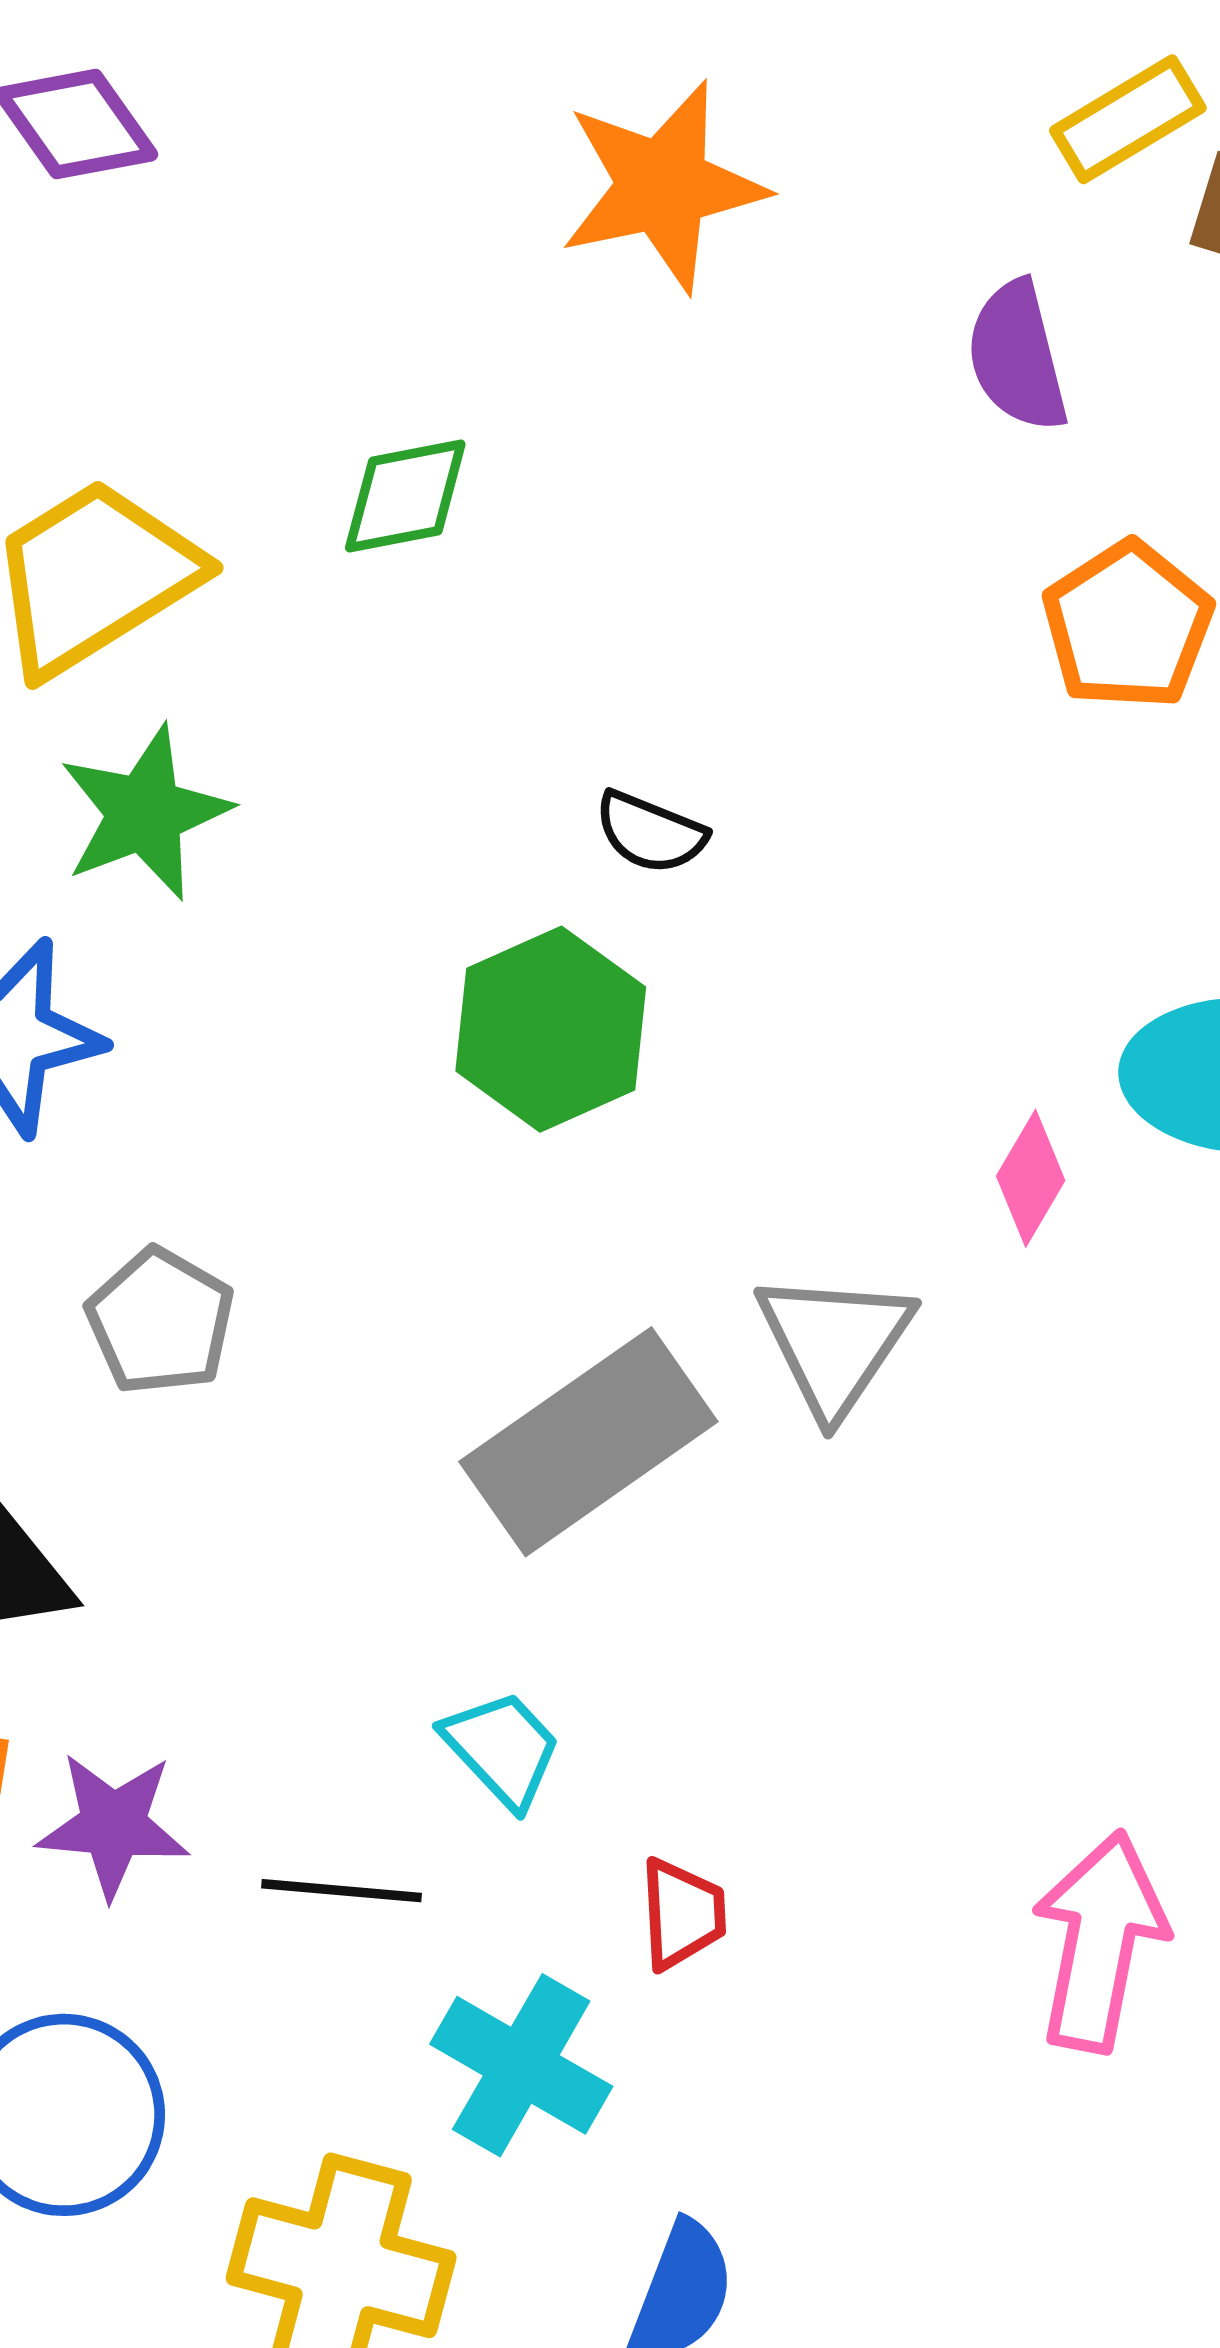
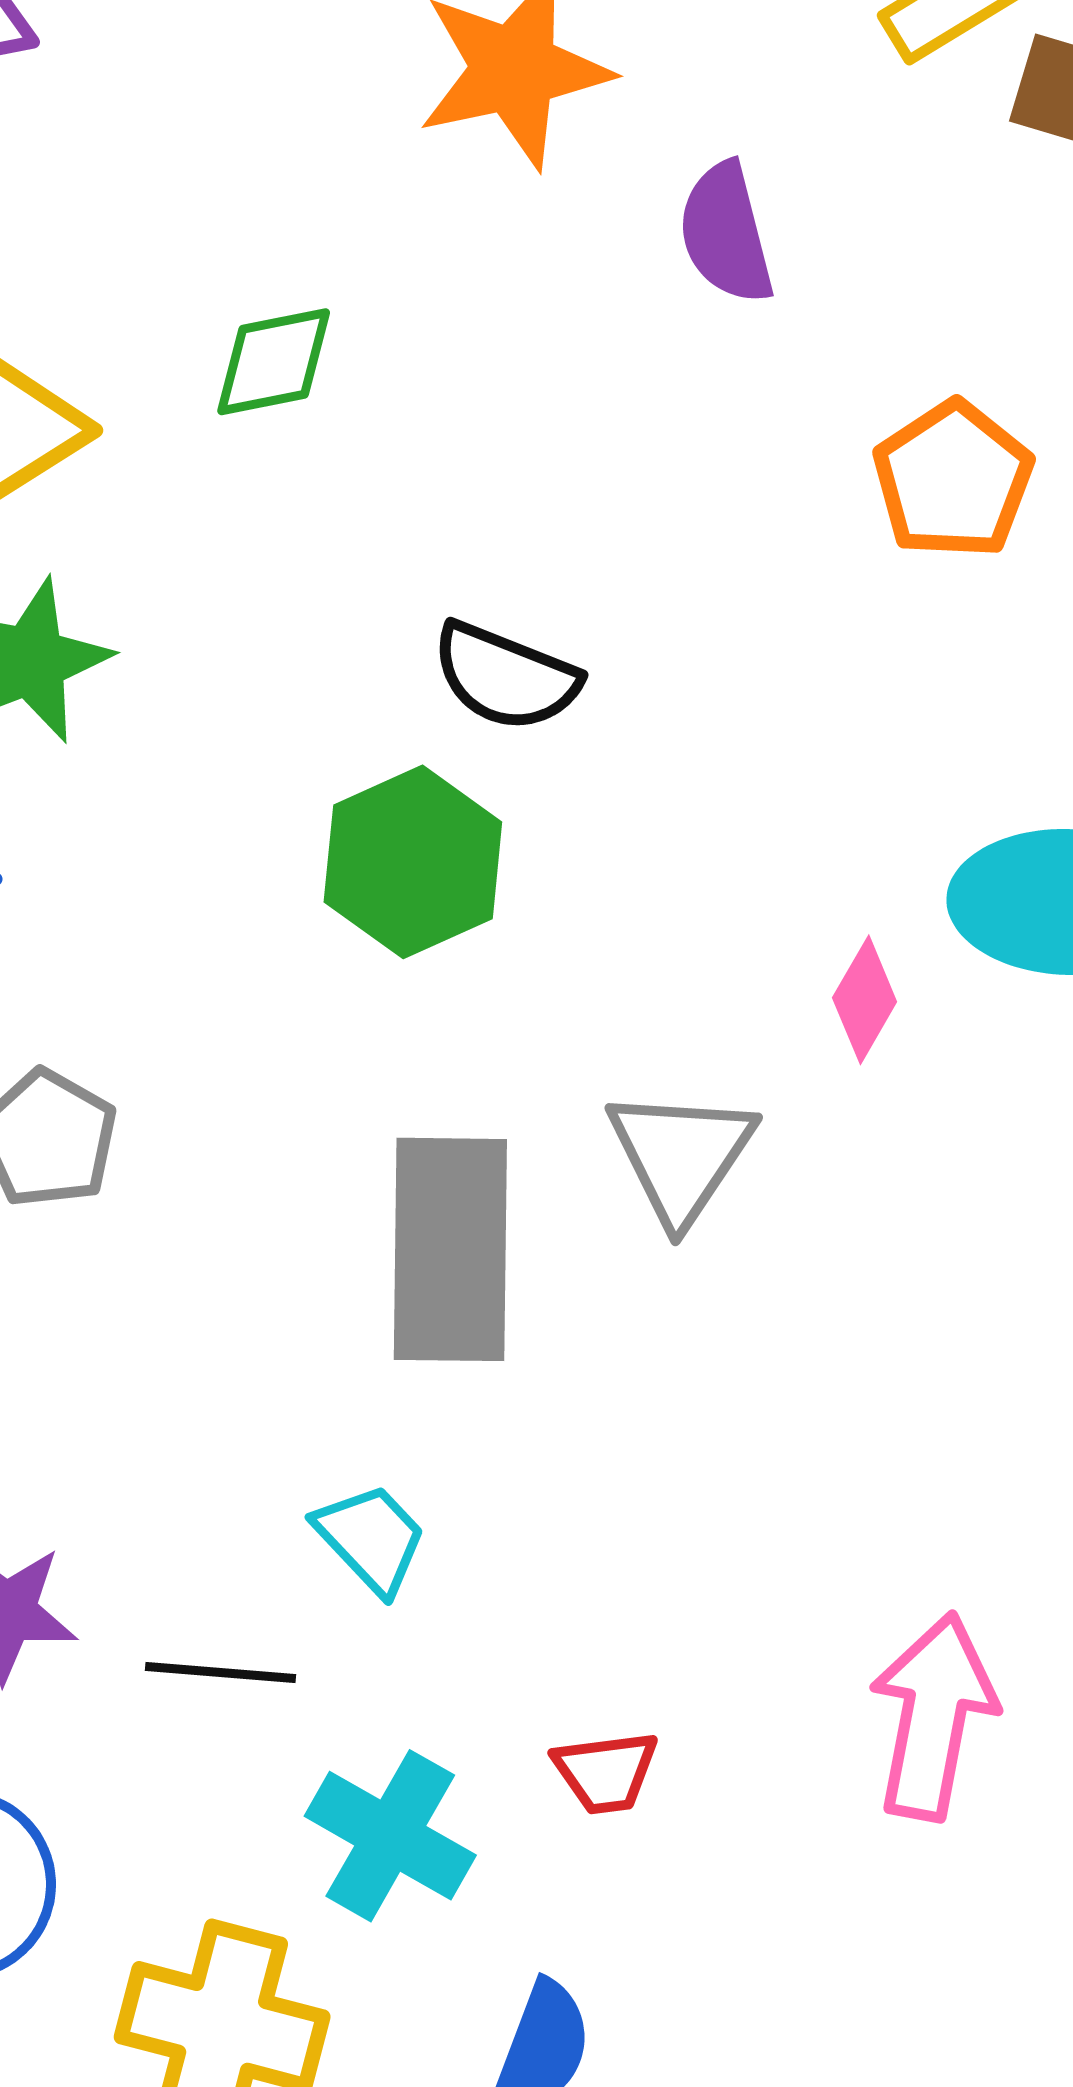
purple semicircle: (1017, 356) -> (726, 233), moved
black semicircle: (650, 832) -> (506, 677), size x1.4
gray rectangle: (588, 1442) -> (450, 1249), turned -54
red trapezoid: (682, 1914) -> (606, 1772), moved, turned 86

